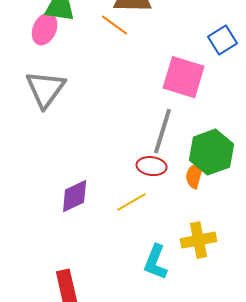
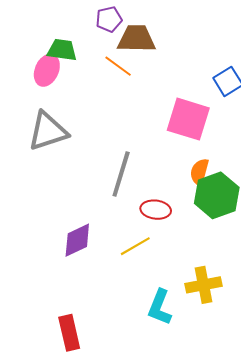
gray triangle: (46, 89) -> (48, 131), turned 36
gray line: (163, 131) -> (121, 174), moved
orange semicircle: (195, 175) -> (199, 172), moved

